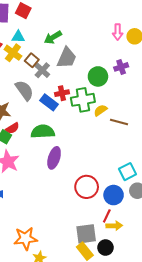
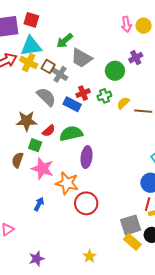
cyan triangle: (18, 37) -> (31, 46), size x1.6
gray trapezoid: (67, 58) -> (81, 58), turned 105
green cross: (83, 100) -> (104, 96), size x0.6
red semicircle: (12, 128) -> (49, 131), moved
red circle: (87, 187) -> (86, 203), moved
orange star: (26, 238) -> (67, 183), moved, turned 30

